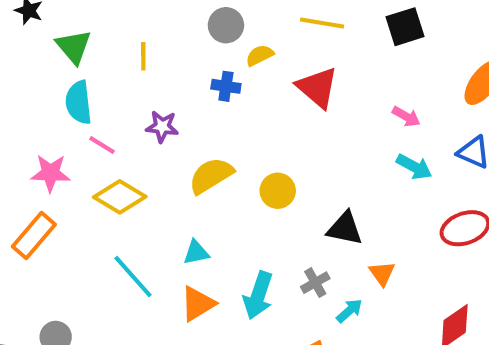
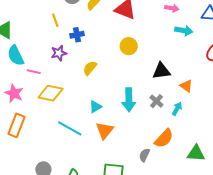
yellow line: (143, 56) -> (55, 20), moved
blue cross: (226, 86) -> (77, 35), moved
pink star: (50, 173) -> (14, 93), turned -30
yellow semicircle: (211, 176) -> (90, 68), size x0.7
yellow circle: (278, 191) -> (129, 46), moved
cyan arrow: (258, 295) -> (129, 100), moved

